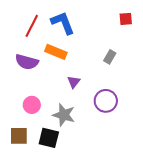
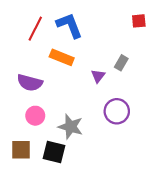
purple semicircle: (27, 62) -> (30, 83), moved
purple triangle: (74, 82) -> (98, 76), moved

